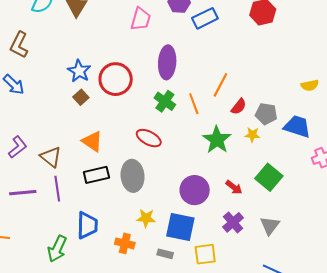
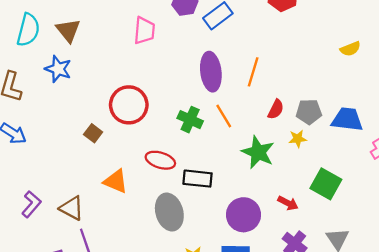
purple ellipse: (167, 62) -> (211, 72), moved
blue star: (79, 71) -> (58, 69), moved
orange line: (220, 85) -> (253, 72), moved
yellow semicircle: (310, 85) -> (350, 49), moved
red ellipse: (149, 138) -> (160, 160), moved
black rectangle: (96, 175) -> (197, 179), moved, turned 30

